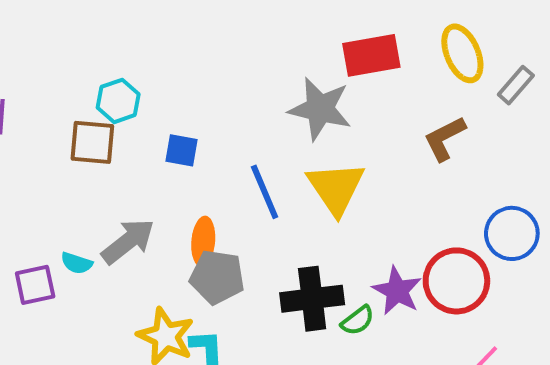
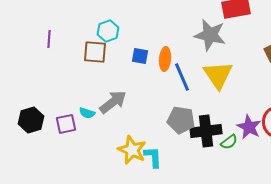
orange ellipse: (203, 241) -> (165, 59), moved
gray pentagon: (217, 277) -> (181, 120), moved

